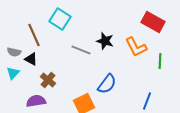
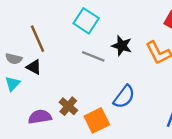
cyan square: (60, 19) -> (86, 21), moved
brown cross: (48, 80) -> (68, 106), moved

